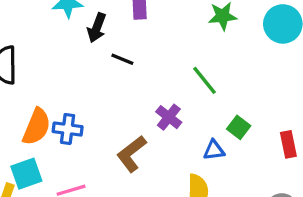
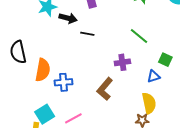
black arrow: (97, 28) -> (68, 18), turned -84
purple cross: (169, 117) -> (122, 62), turned -35
orange semicircle: (37, 127) -> (43, 70), moved

